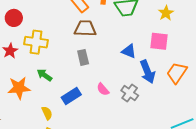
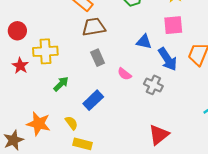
green arrow: (44, 75) -> (61, 84), turned 112
orange star: (19, 88) -> (39, 124), moved, turned 30
pink semicircle: (103, 89) -> (124, 74), moved

